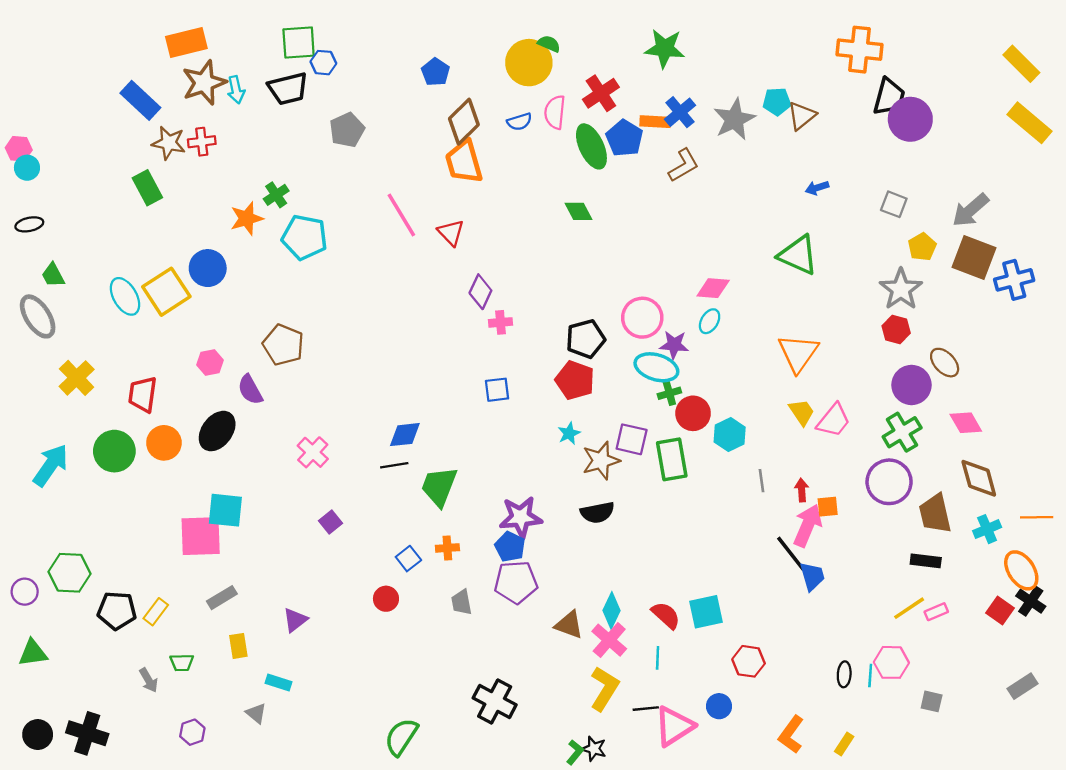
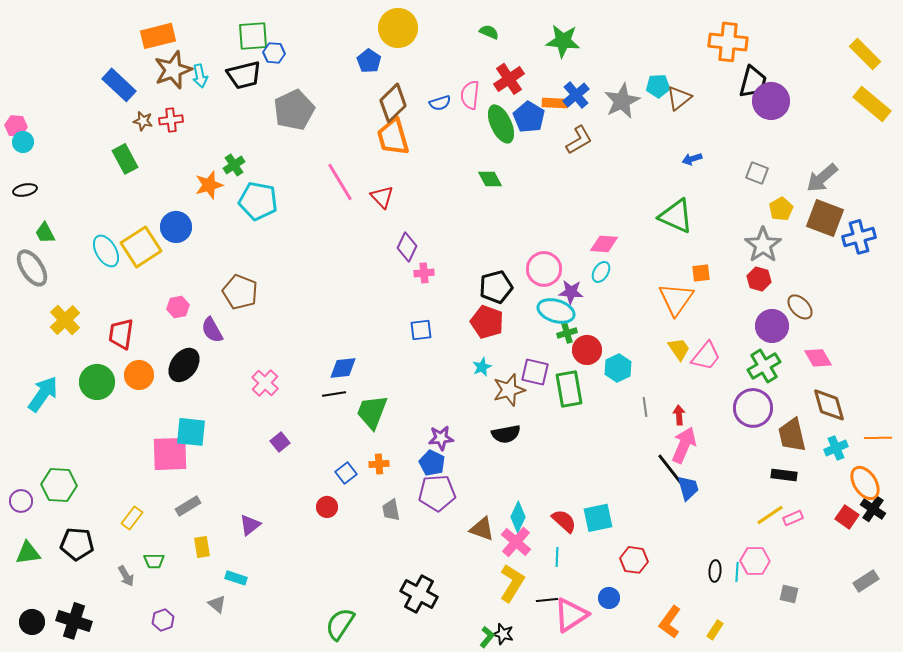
green semicircle: (549, 44) -> (489, 32), moved
yellow circle: (529, 63) -> (398, 28), moved
gray pentagon: (347, 130) -> (294, 110), size x1.4
brown star: (169, 143) -> (143, 121), size x0.7
orange square: (828, 507) -> (701, 273), moved
purple star: (521, 517) -> (441, 438), size x0.7
black pentagon: (117, 611) -> (77, 544), moved

